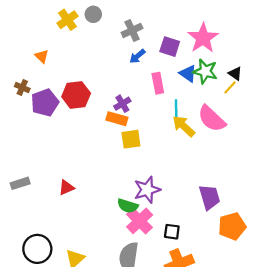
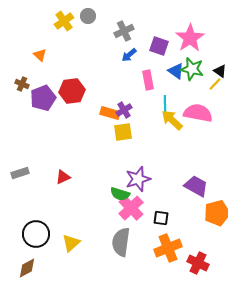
purple cross: (122, 104) -> (124, 110), moved
pink semicircle: (212, 119) -> (198, 113), turned 148
purple trapezoid: (209, 197) -> (196, 186), turned -45

